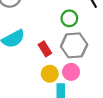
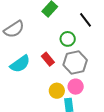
red rectangle: (45, 49) -> (48, 59), moved

